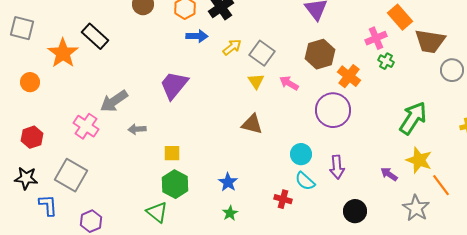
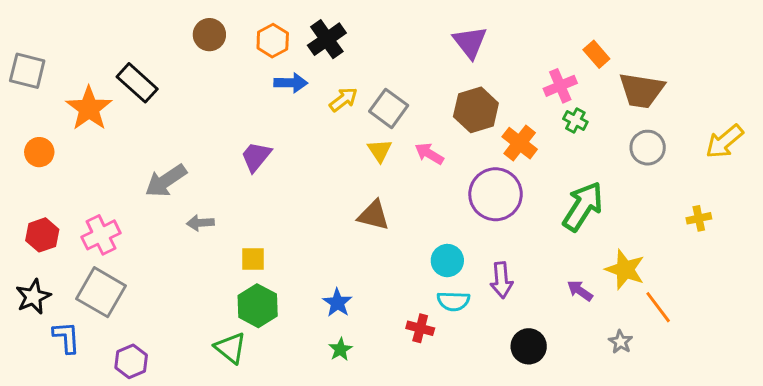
orange rectangle: (400, 17) -> (596, 54), size x0.7
gray circle: (452, 70) -> (648, 148), moved
purple trapezoid: (174, 85) -> (256, 157), size x0.7
green arrow: (413, 118) -> (583, 206), moved
pink cross: (86, 126) -> (101, 235), moved, turned 30
black star: (26, 178) -> (33, 297), turned -30
cyan semicircle: (305, 181) -> (453, 301), turned -40
gray star: (416, 208) -> (621, 342), size x0.6

